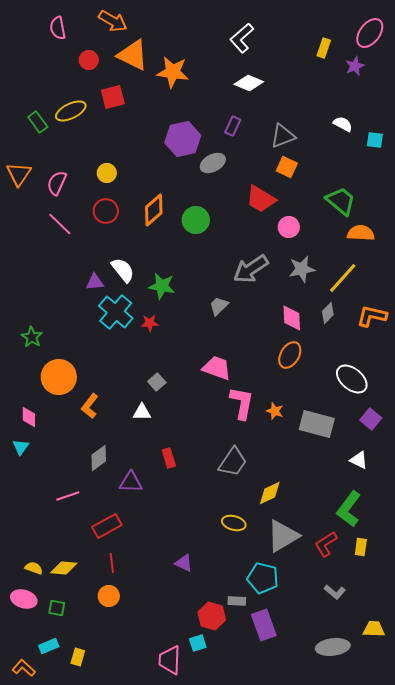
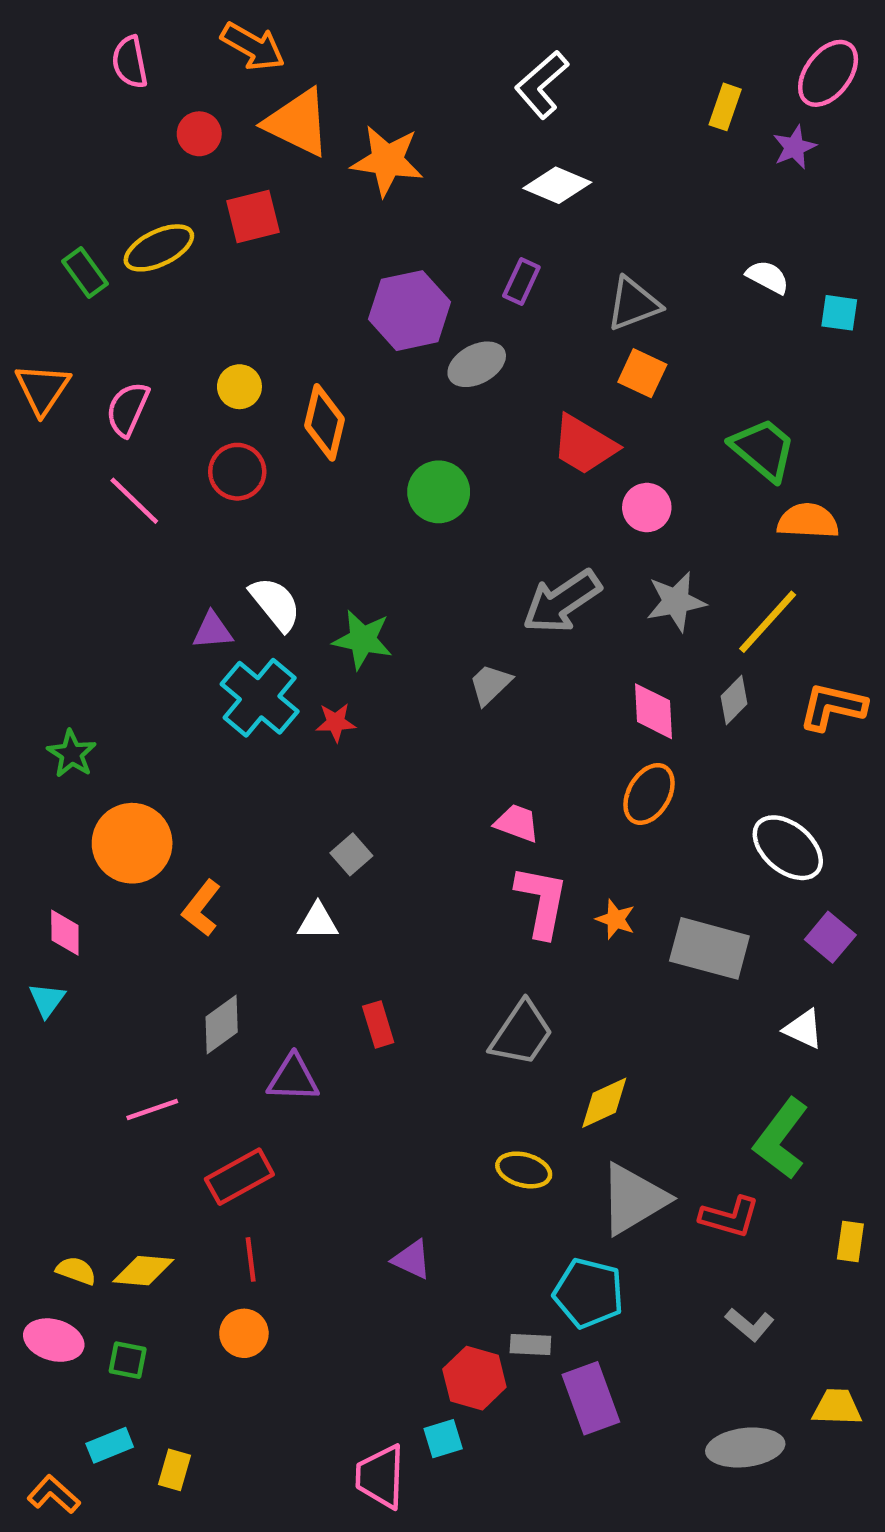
orange diamond: (154, 210) -> (325, 422), moved, turned -36
pink trapezoid: (217, 368) -> (517, 823), moved, size x0.7
red L-shape: (326, 544) -> (730, 1217), turned -132
yellow rectangle: (361, 547) -> (850, 1242), moved

